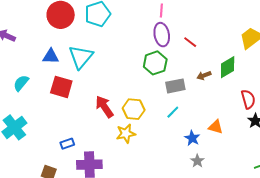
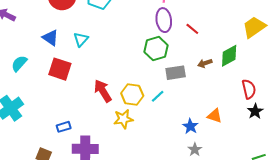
blue triangle: (51, 56) -> (50, 38), turned 30
cyan triangle: (81, 57) -> (81, 39), size x0.6
cyan line: (173, 112) -> (158, 96), moved

